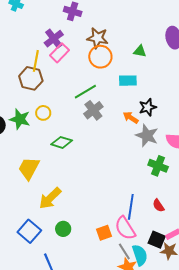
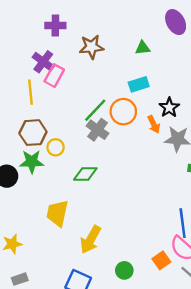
orange circle: (100, 57) -> (123, 112), moved
brown hexagon: (31, 78) -> (33, 133), moved
gray cross: (93, 110) -> (98, 130), moved
orange arrow: (131, 118) -> (154, 124), turned -133
green circle: (63, 229) -> (124, 270), moved

